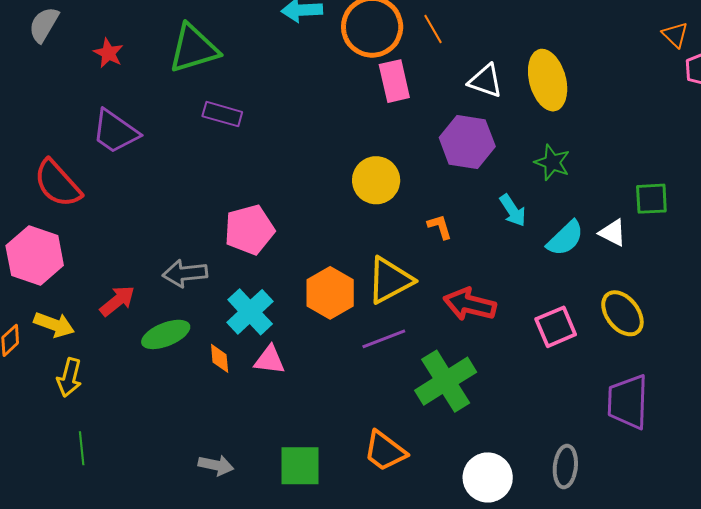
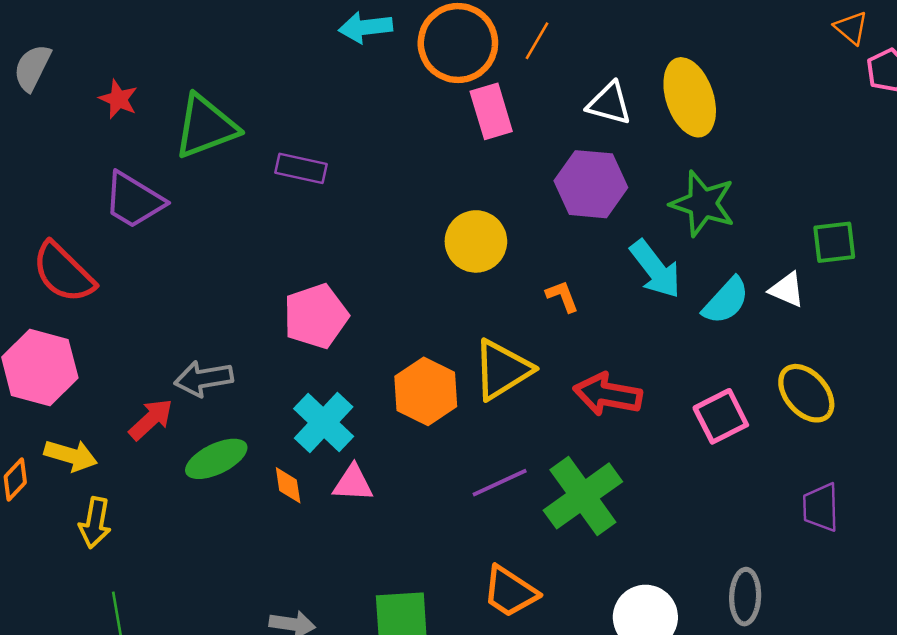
orange line: (433, 29) -> (537, 41), turned 64
green triangle: (194, 49) -> (206, 127), moved
purple rectangle: (222, 114) -> (301, 168), moved
green star: (552, 162) -> (703, 204), size x1.4
cyan arrow: (513, 210) -> (655, 269), size x1.4
gray arrow: (185, 273) -> (204, 379), moved
purple line: (384, 339) -> (500, 483), moved
purple trapezoid: (628, 402) -> (821, 507), size x0.7

